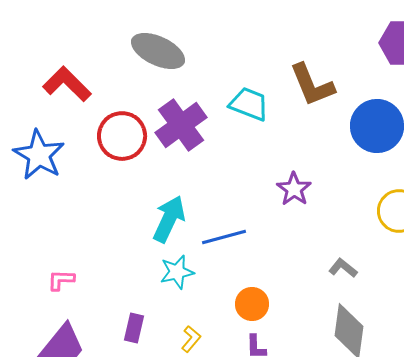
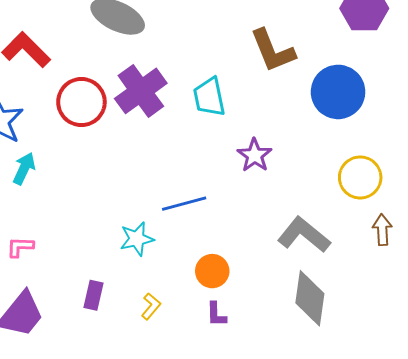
cyan trapezoid: (249, 104) -> (209, 97), moved, turned -123
cyan arrow: (169, 219) -> (24, 168), moved, size x0.7
gray L-shape: (343, 268) -> (304, 235), size x1.8

